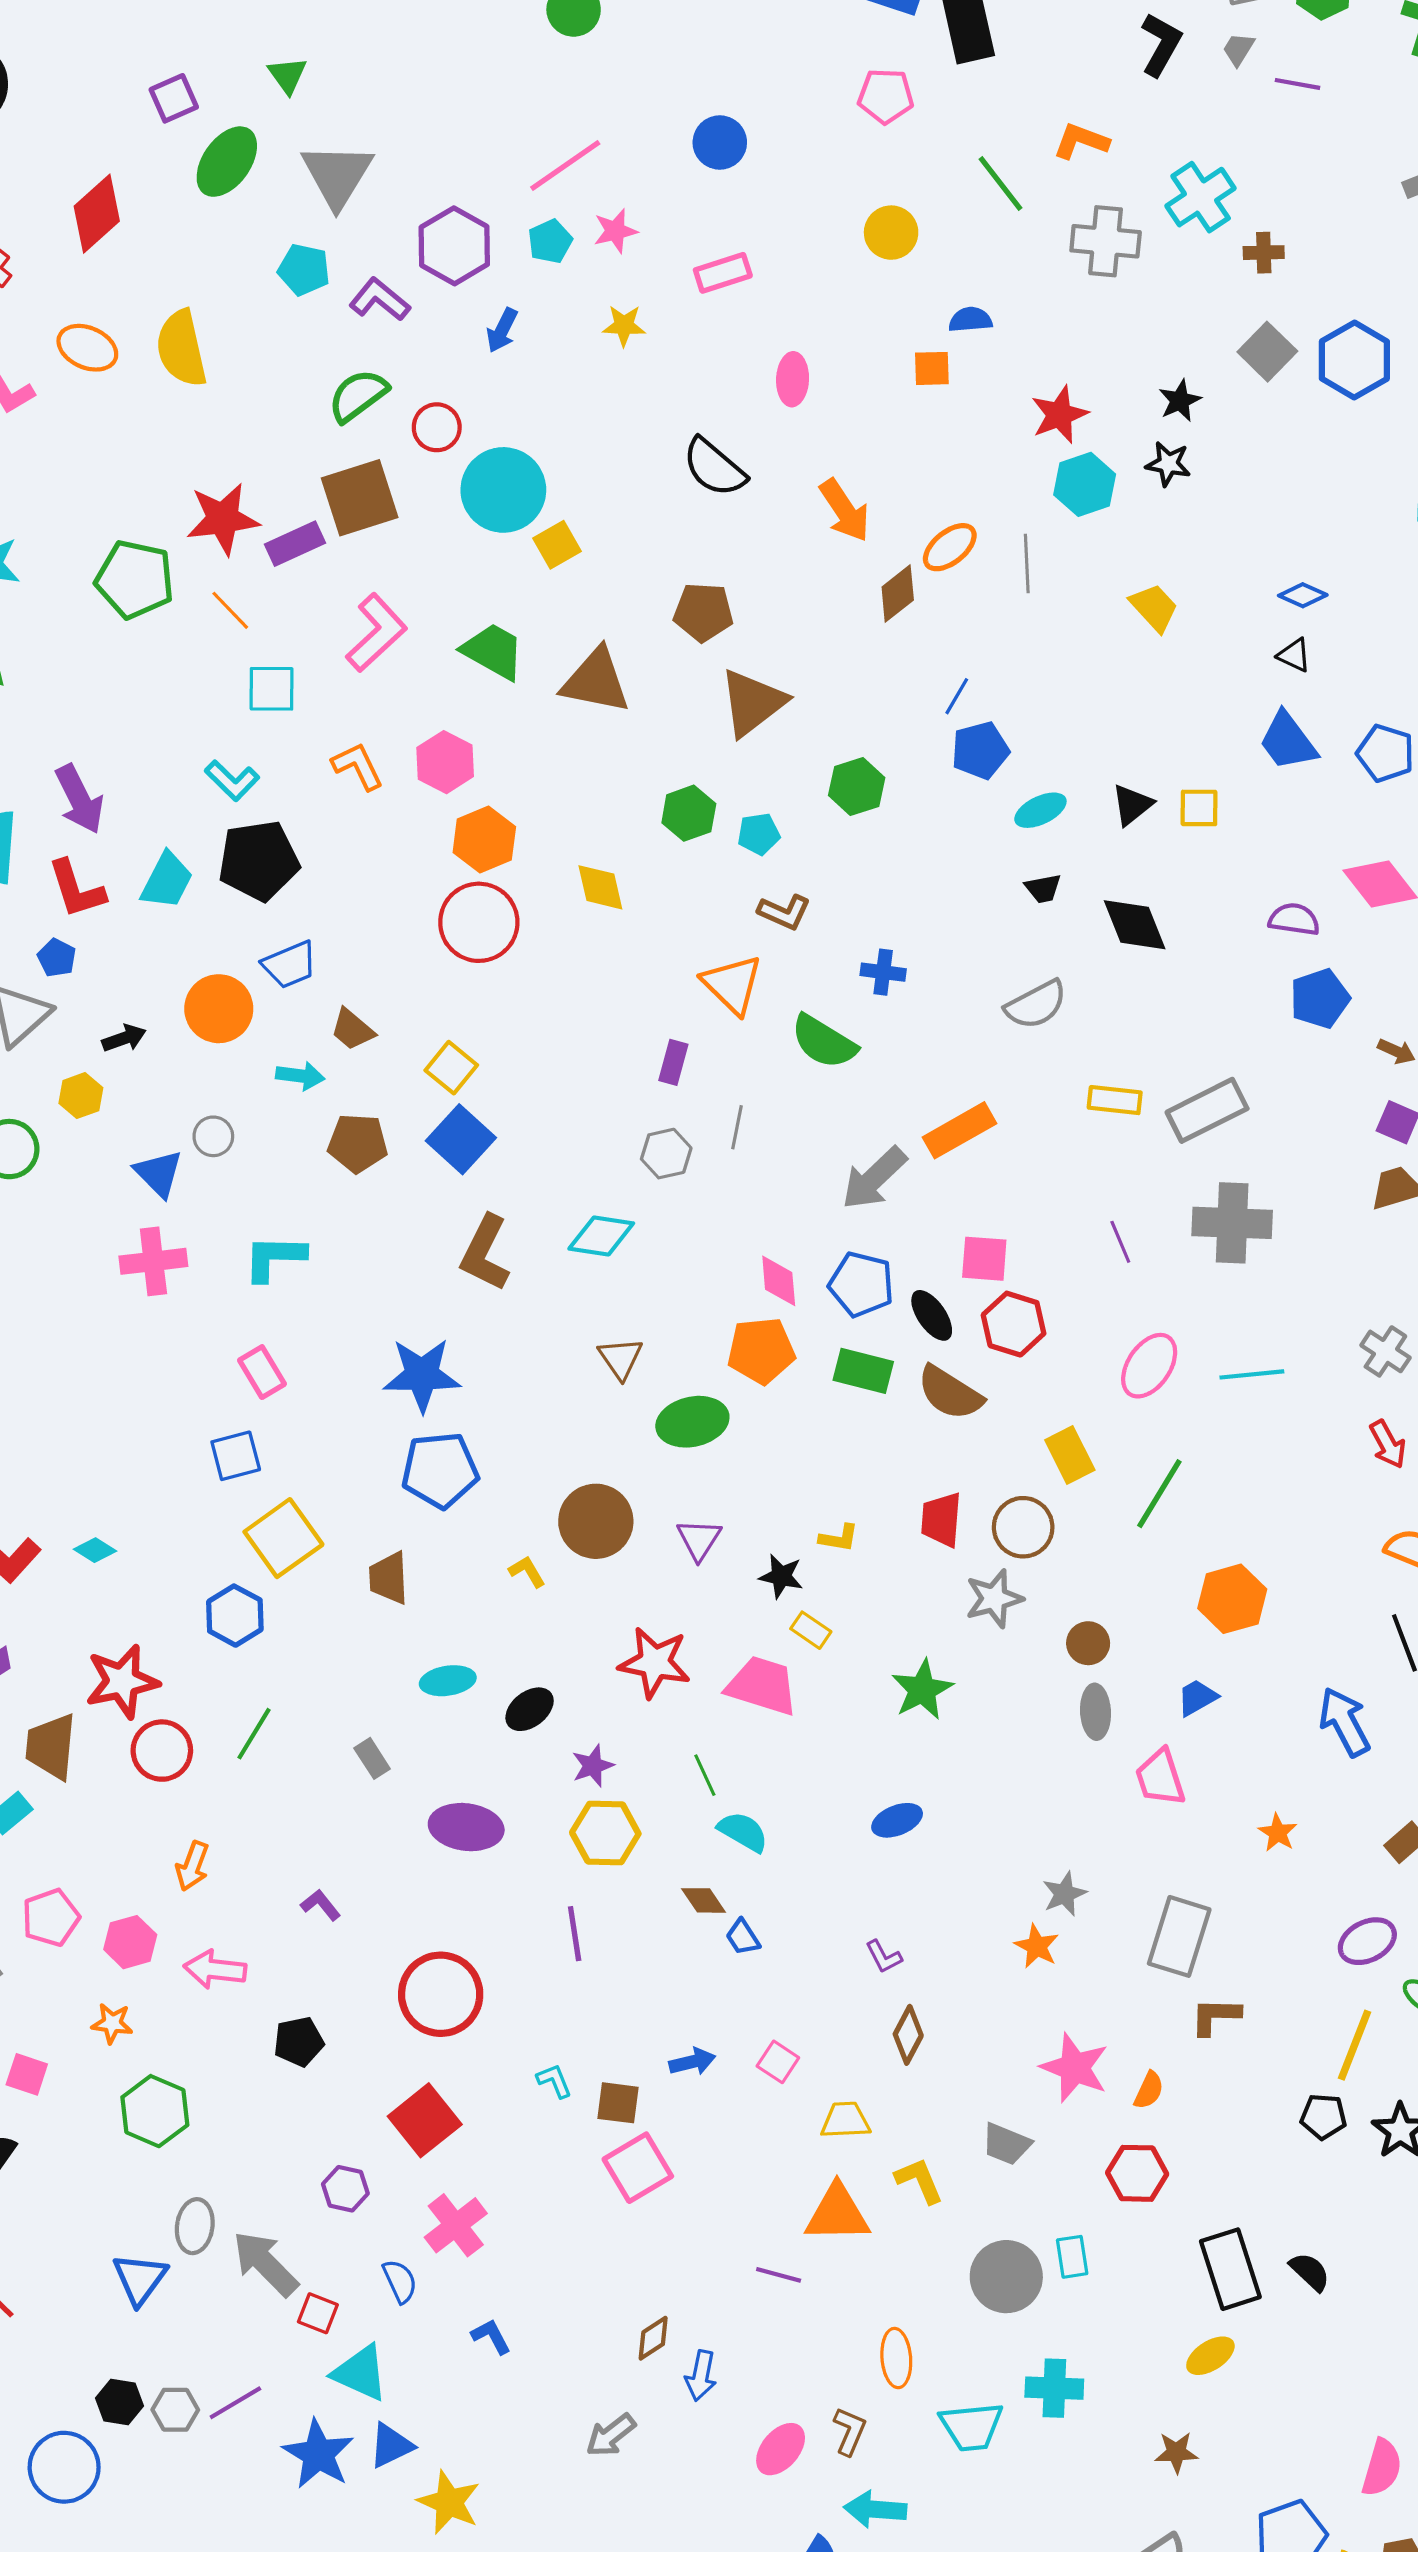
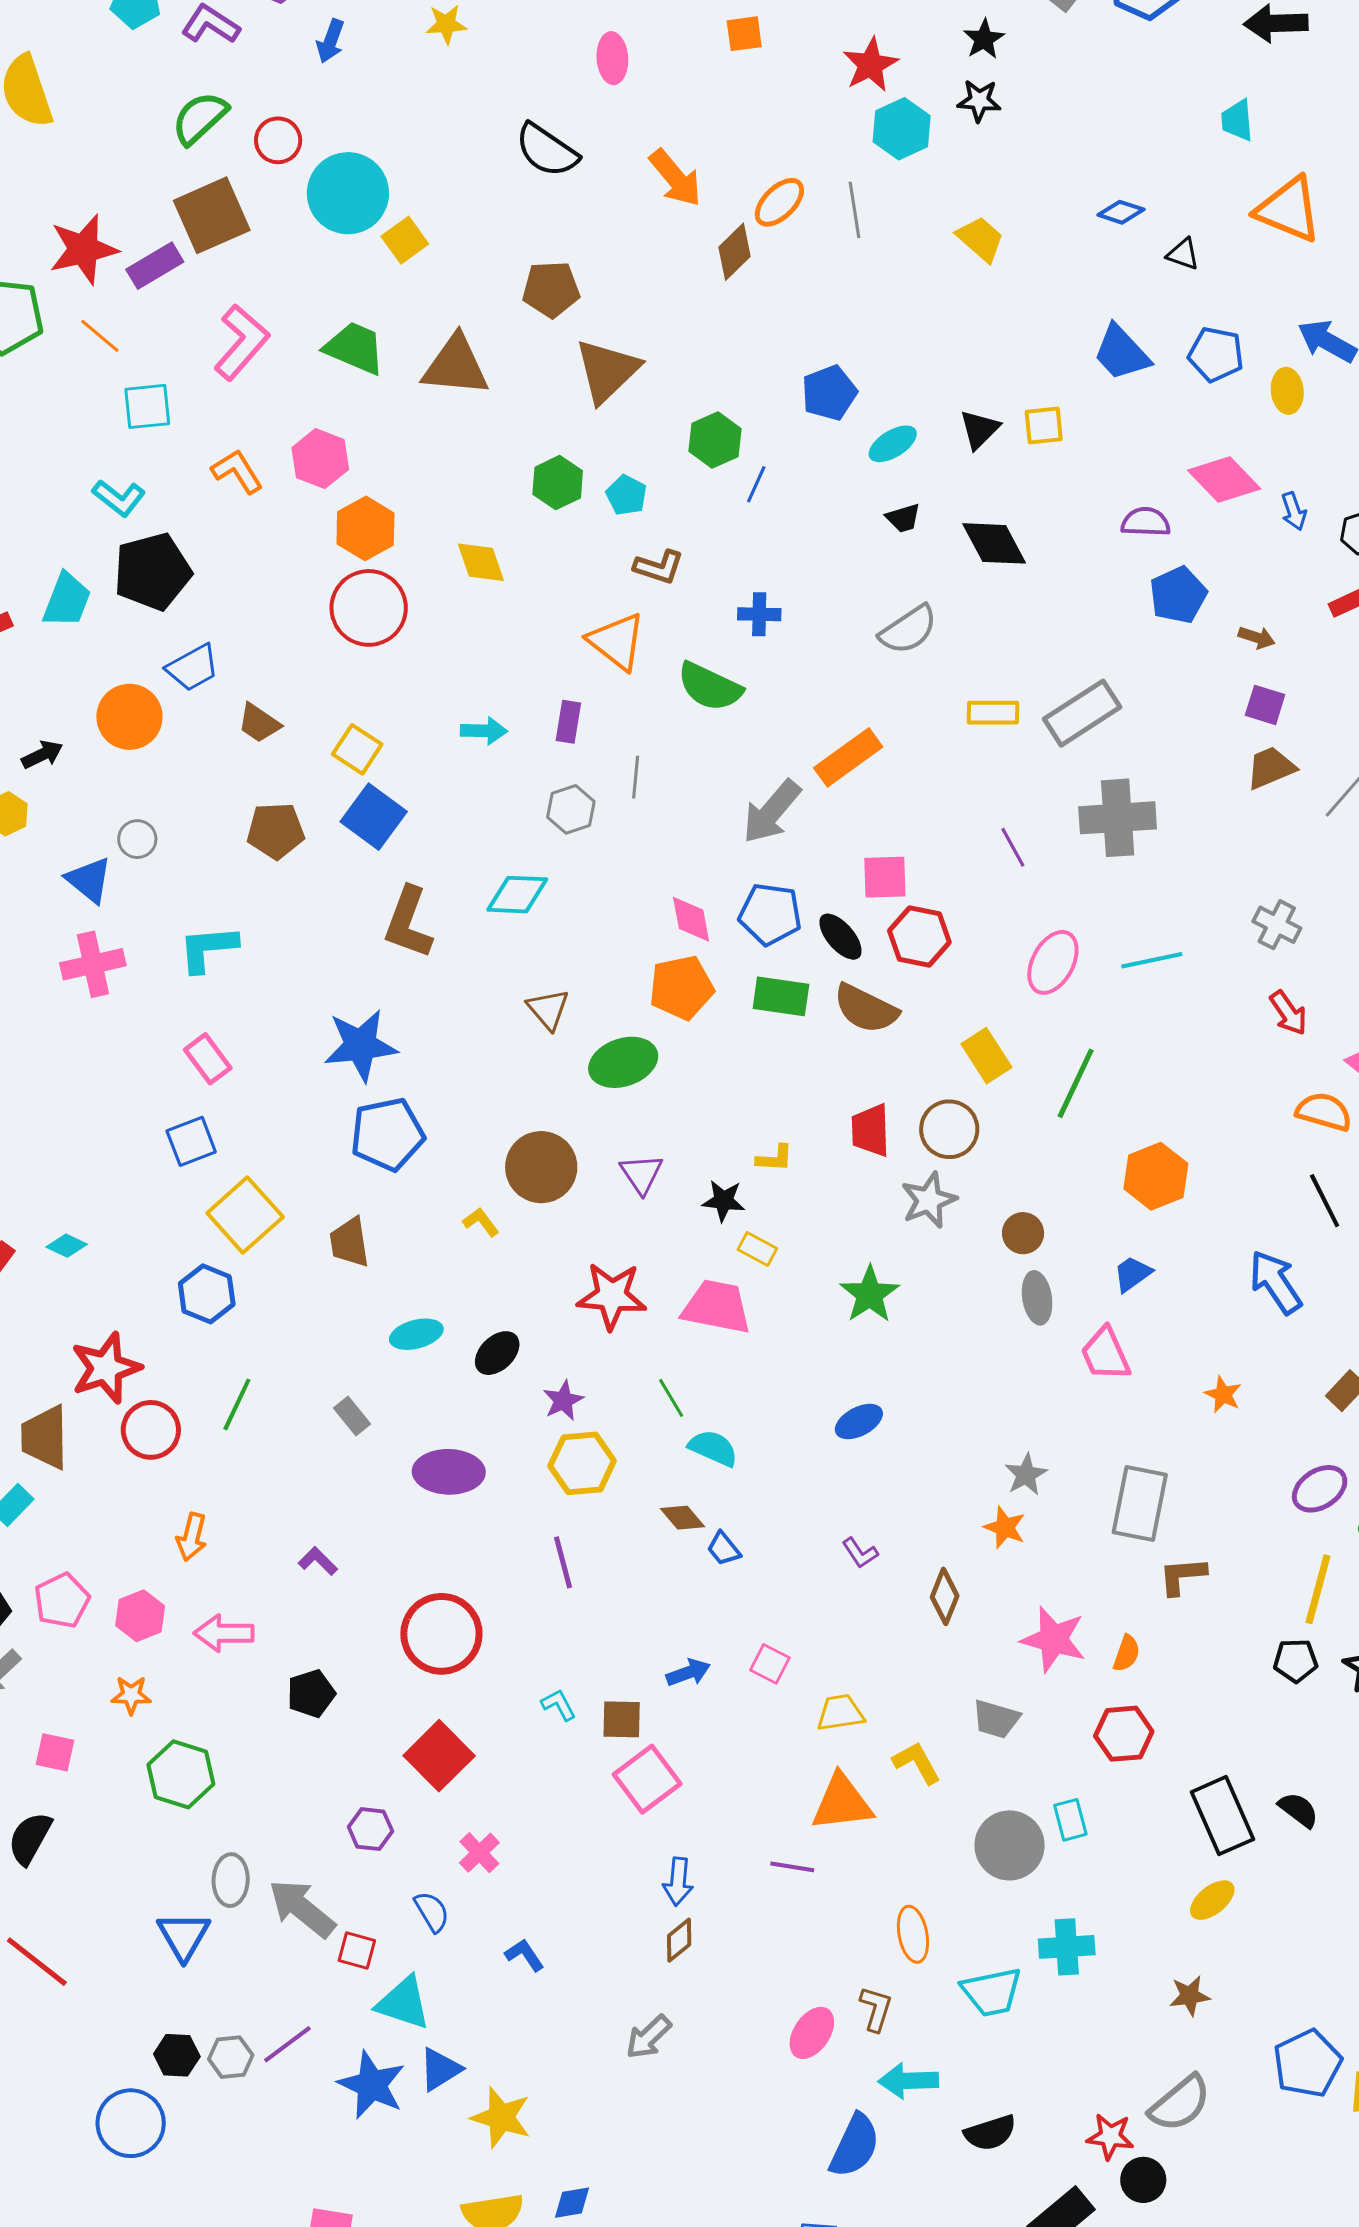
black triangle: (1294, 655) -> (1183, 254), moved
blue line: (957, 696) -> (756, 484), moved
cyan pentagon: (759, 834) -> (626, 495), turned -30
cyan arrow: (300, 1076) -> (484, 731), moved
brown diamond: (908, 2035) -> (945, 1596), moved
pink cross: (456, 2225) -> (479, 1853), size x0.7
blue arrow: (701, 2376) -> (678, 1882), moved

